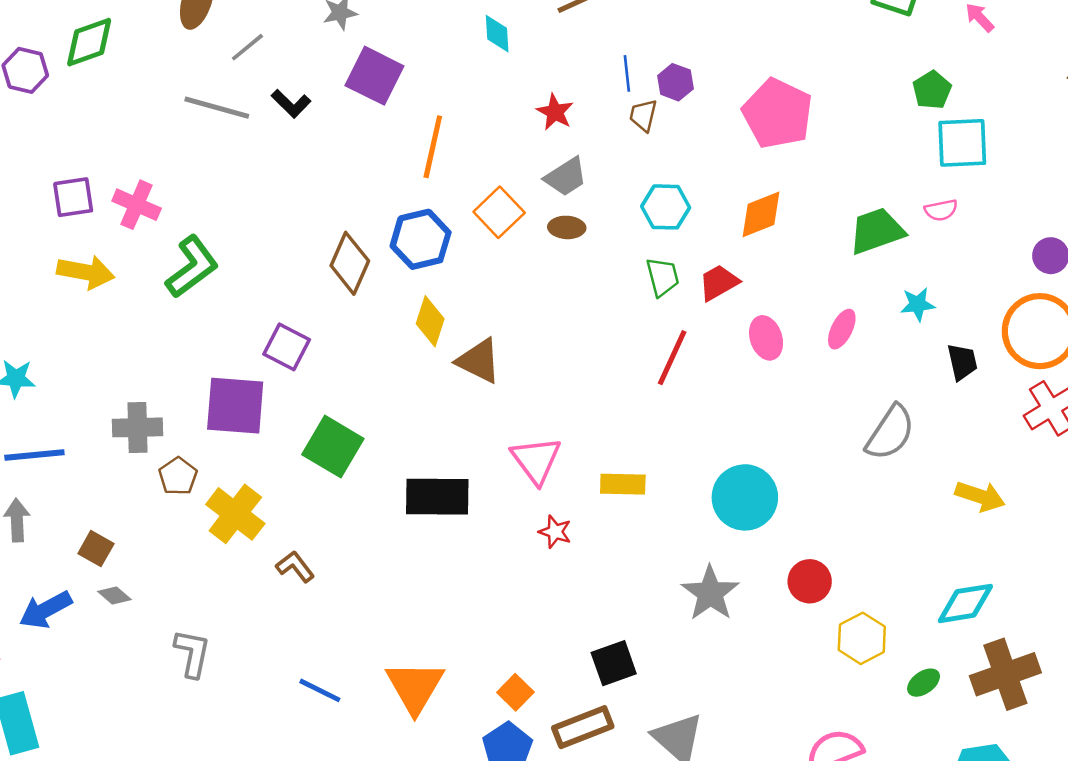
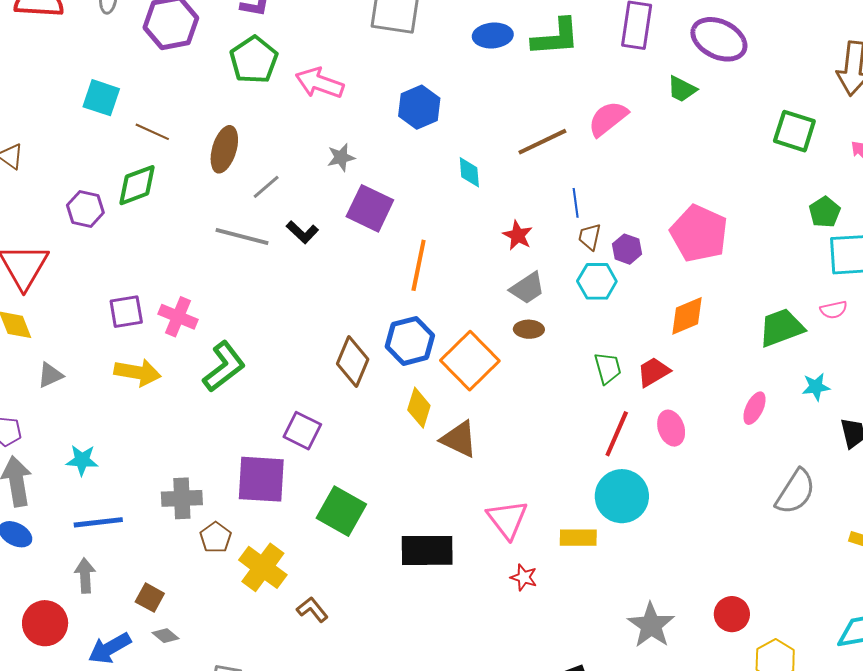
purple hexagon: (675, 82) -> (627, 249), moved
cyan hexagon: (666, 207) -> (597, 281), moved
orange square: (499, 212) -> (470, 361), moved, size x1.4
pink ellipse: (766, 338) -> (671, 428), moved
cyan circle: (745, 497) -> (622, 496), moved

